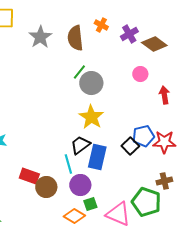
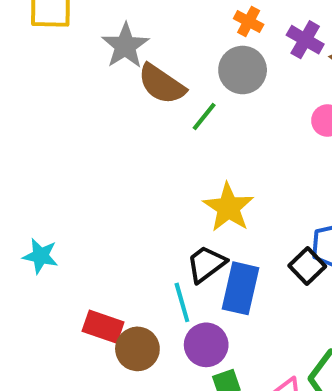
purple cross: (129, 34) -> (305, 40), turned -30
brown semicircle: (75, 38) -> (162, 84), moved, turned -50
gray circle: (91, 83) -> (243, 70), moved

